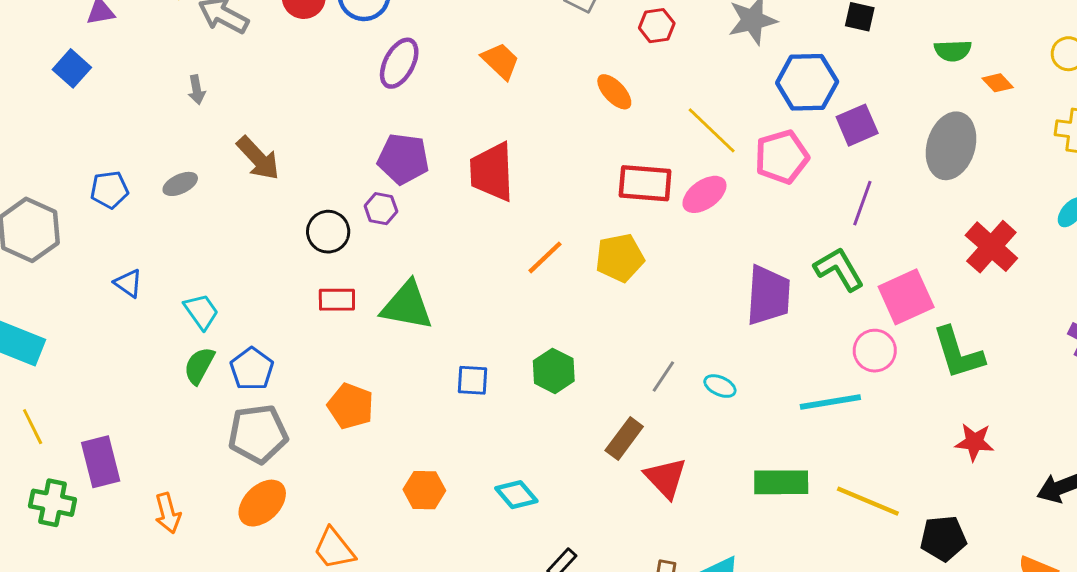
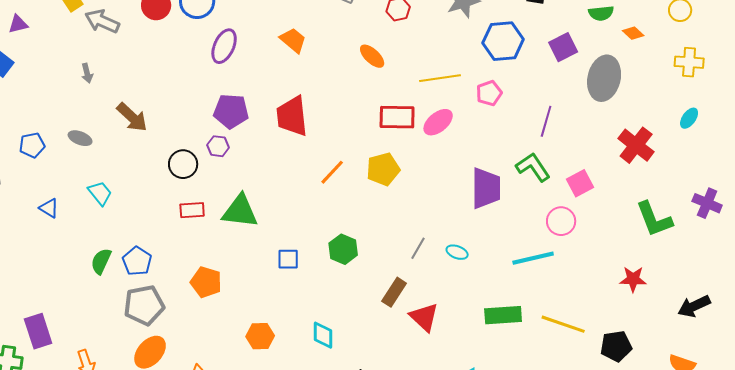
purple square: (857, 125) -> (563, 47), moved
yellow line: (712, 130) -> (440, 78), turned -48
pink pentagon: (782, 157) -> (489, 93), size x0.7
gray ellipse: (180, 184) -> (80, 138), turned 50
pink square: (906, 297) -> (580, 183), size x0.7
cyan trapezoid: (201, 311) -> (100, 193), moved
green L-shape: (958, 353) -> (654, 219), moved
cyan diamond: (516, 495) -> (323, 335), turned 44

